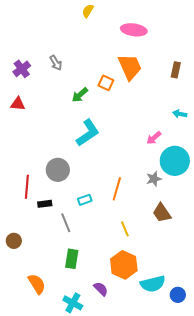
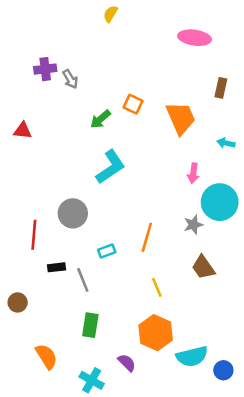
pink ellipse: (134, 30) -> (195, 38), moved
orange trapezoid: (130, 67) -> (181, 118), moved
purple cross: (22, 69) -> (45, 69), moved, turned 30
pink arrow: (154, 138) -> (193, 173), turned -42
black rectangle: (45, 204) -> (56, 267), moved

